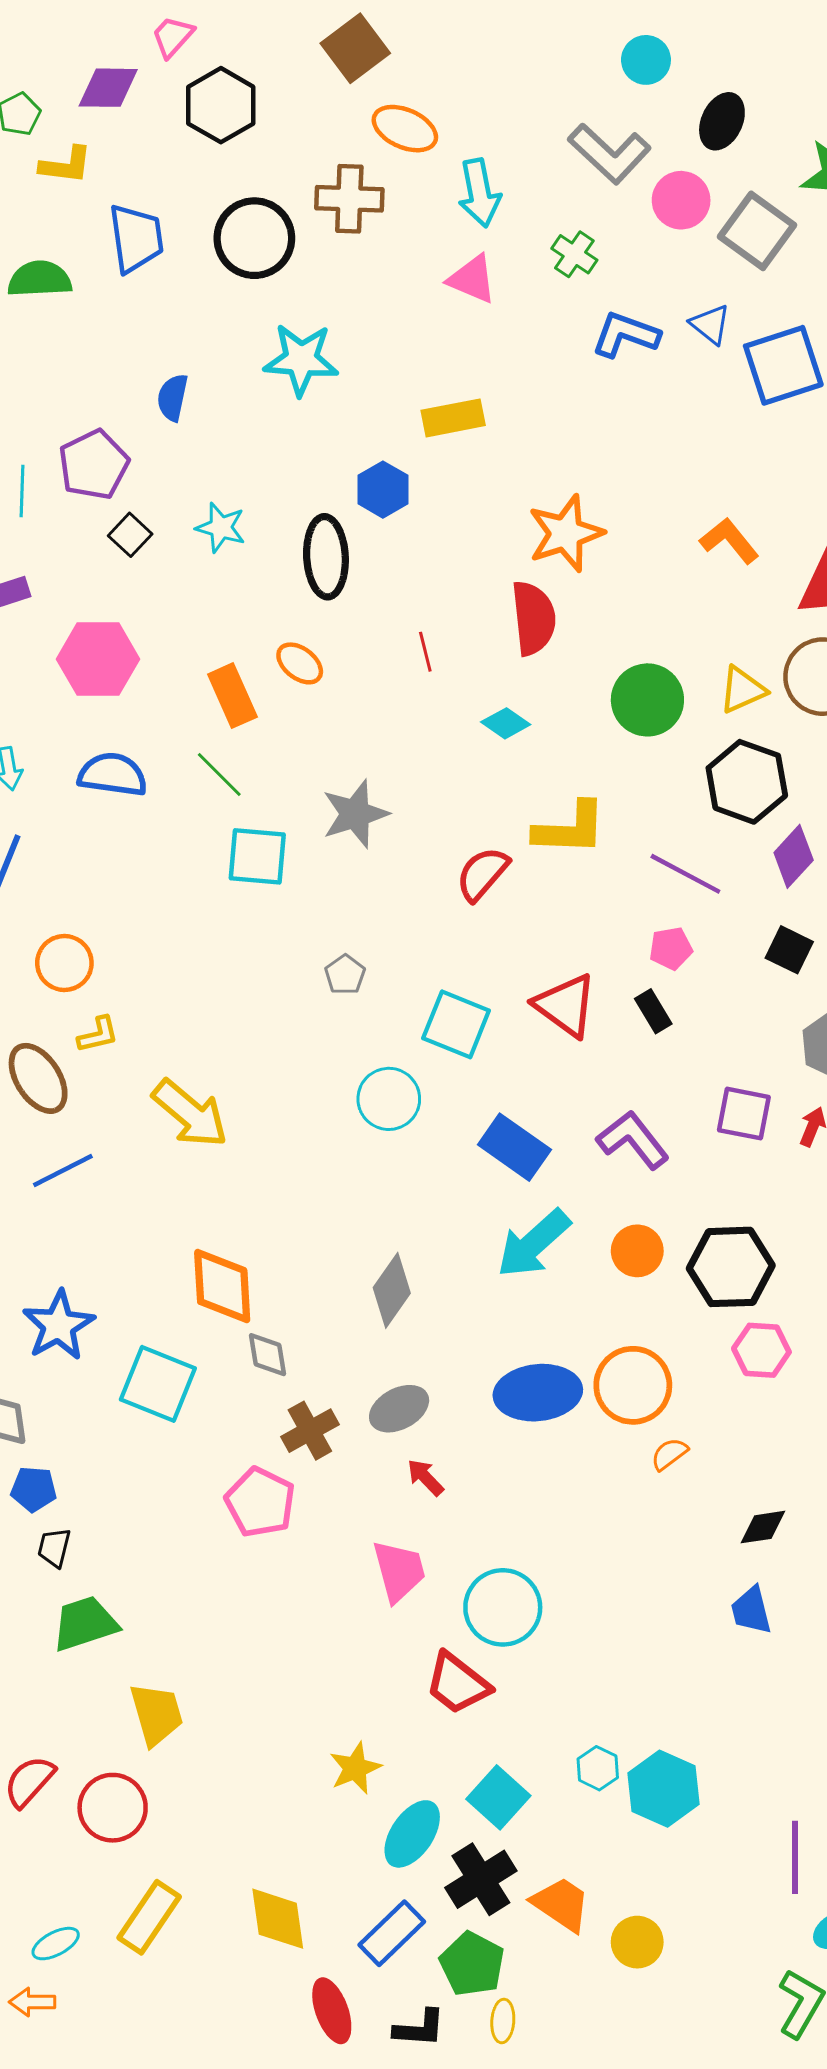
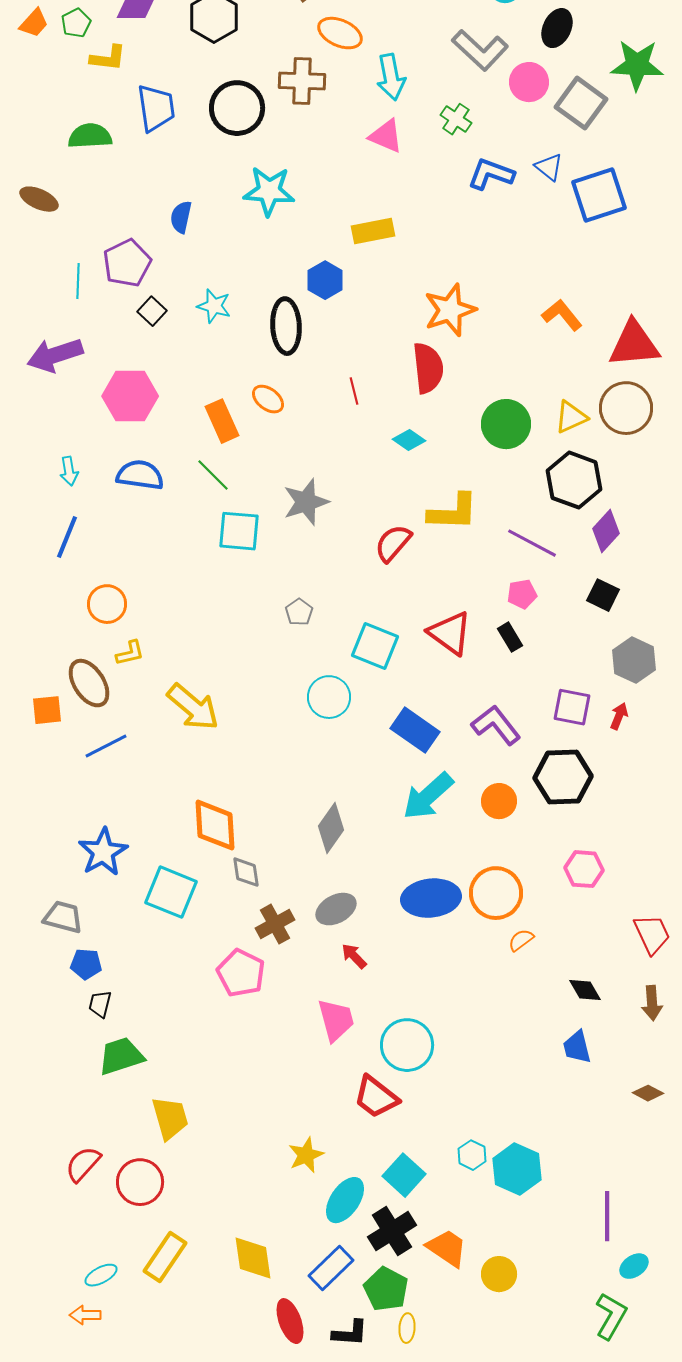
black hexagon: (731, 1267) -> (563, 777), moved
black diamond: (763, 1527) -> (585, 990), turned 68

